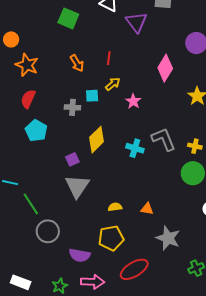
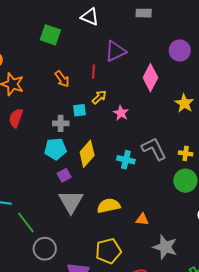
purple triangle: (137, 22) -> (115, 51), moved, turned 45
cyan pentagon: (36, 131) -> (55, 149), moved, turned -30
yellow semicircle: (115, 207) -> (109, 206), moved, size x1.6

